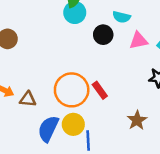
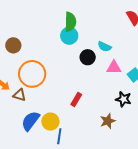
orange circle: (72, 90) -> (32, 74), moved
red rectangle: (100, 90) -> (76, 99), turned 56
brown star: (137, 120) -> (108, 121), moved

